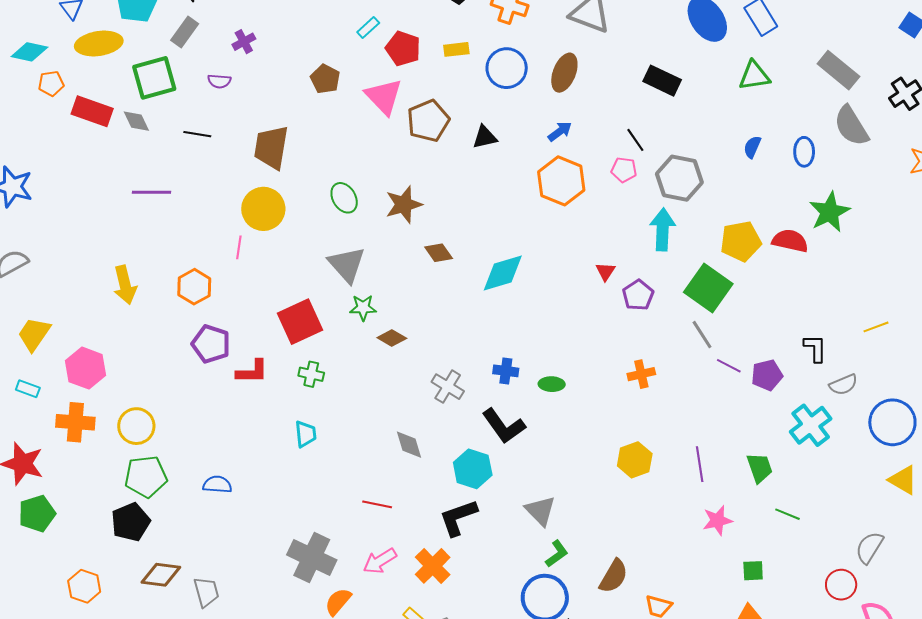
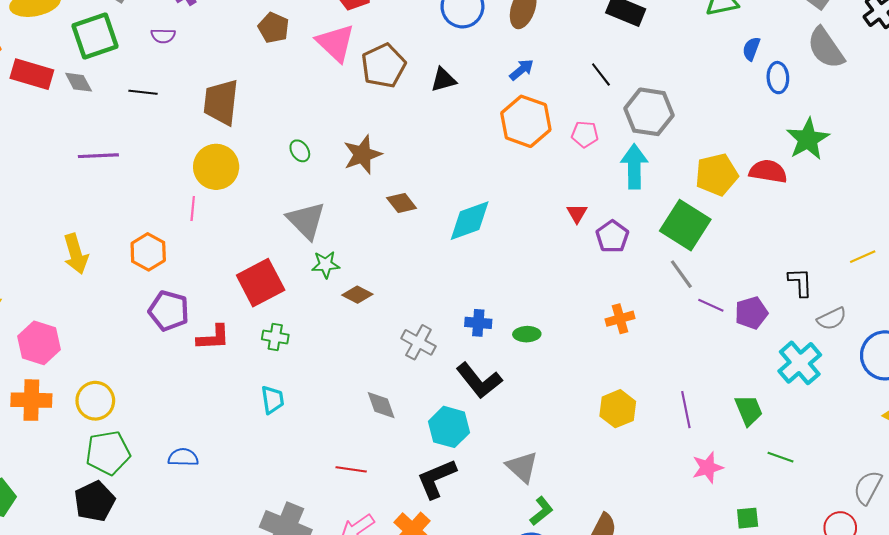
blue semicircle: (752, 147) -> (751, 49), moved
pink pentagon: (624, 170) -> (585, 134), moved
green ellipse: (344, 198) -> (300, 151), size x0.7

